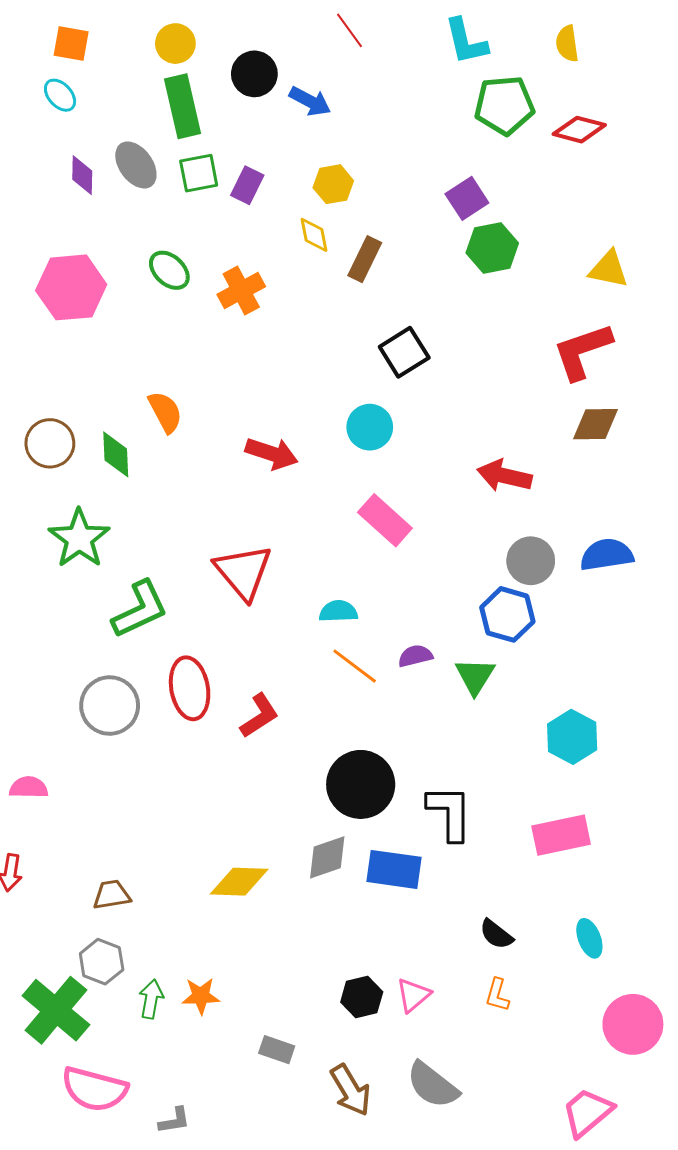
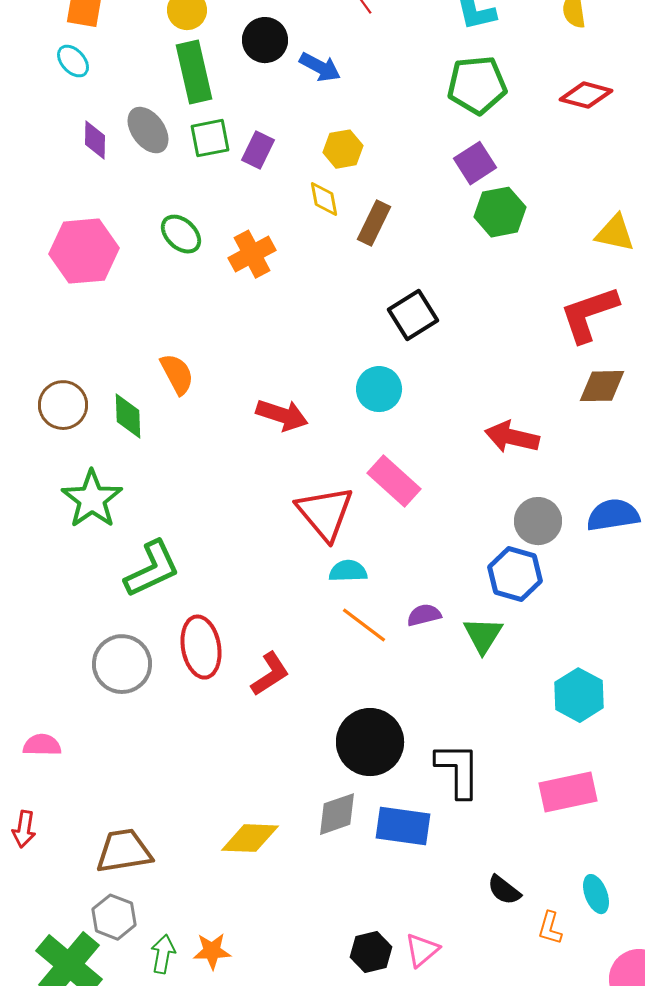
green pentagon: (504, 105) -> (477, 85), moved
red triangle: (243, 572) -> (325, 513), moved
brown trapezoid: (112, 895) -> (124, 851), size x1.5
orange L-shape: (497, 995) -> (550, 928), moved

